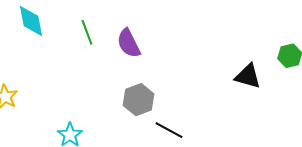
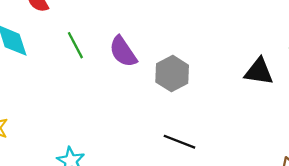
gray hexagon: (139, 100) -> (172, 74), moved

